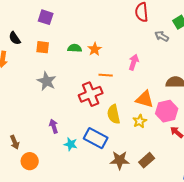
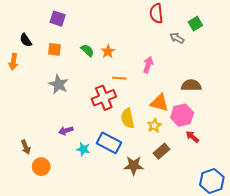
green semicircle: (75, 48) -> (87, 50), turned 40
purple arrow: (54, 126) -> (66, 131), turned -88
brown rectangle: (147, 160) -> (161, 151), moved

